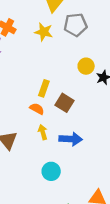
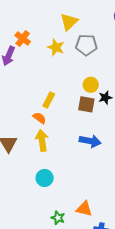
brown square: (64, 103) -> (86, 104), moved, turned -30
yellow arrow: (43, 132) -> (42, 140), size x1.5
blue arrow: (71, 139) -> (90, 141), moved

